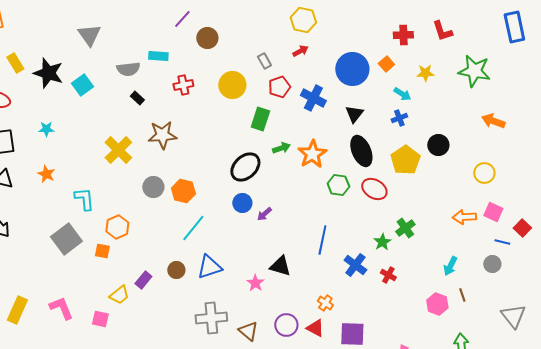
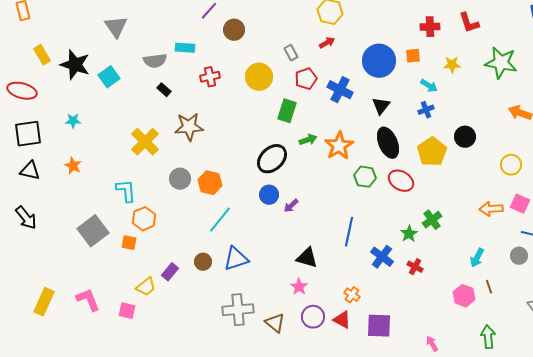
orange square: (386, 64) -> (413, 56), turned 35
cyan L-shape: (84, 199) -> (126, 191), moved
pink star: (255, 283) -> (299, 287), moved

